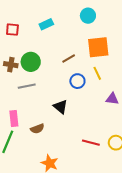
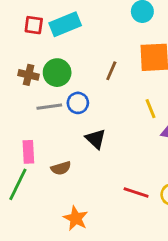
cyan rectangle: (46, 24) -> (65, 24), moved, size x1.5
brown line: (69, 58) -> (111, 71), turned -40
yellow line: (97, 73) -> (150, 109), moved
blue circle: (77, 81) -> (78, 103), moved

